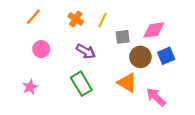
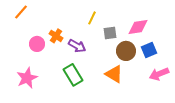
orange line: (33, 17) -> (21, 12), moved
orange cross: (76, 19) -> (56, 36), moved
pink star: (30, 87) -> (27, 78), size x1.5
pink arrow: (156, 97) -> (159, 74), moved, turned -66

